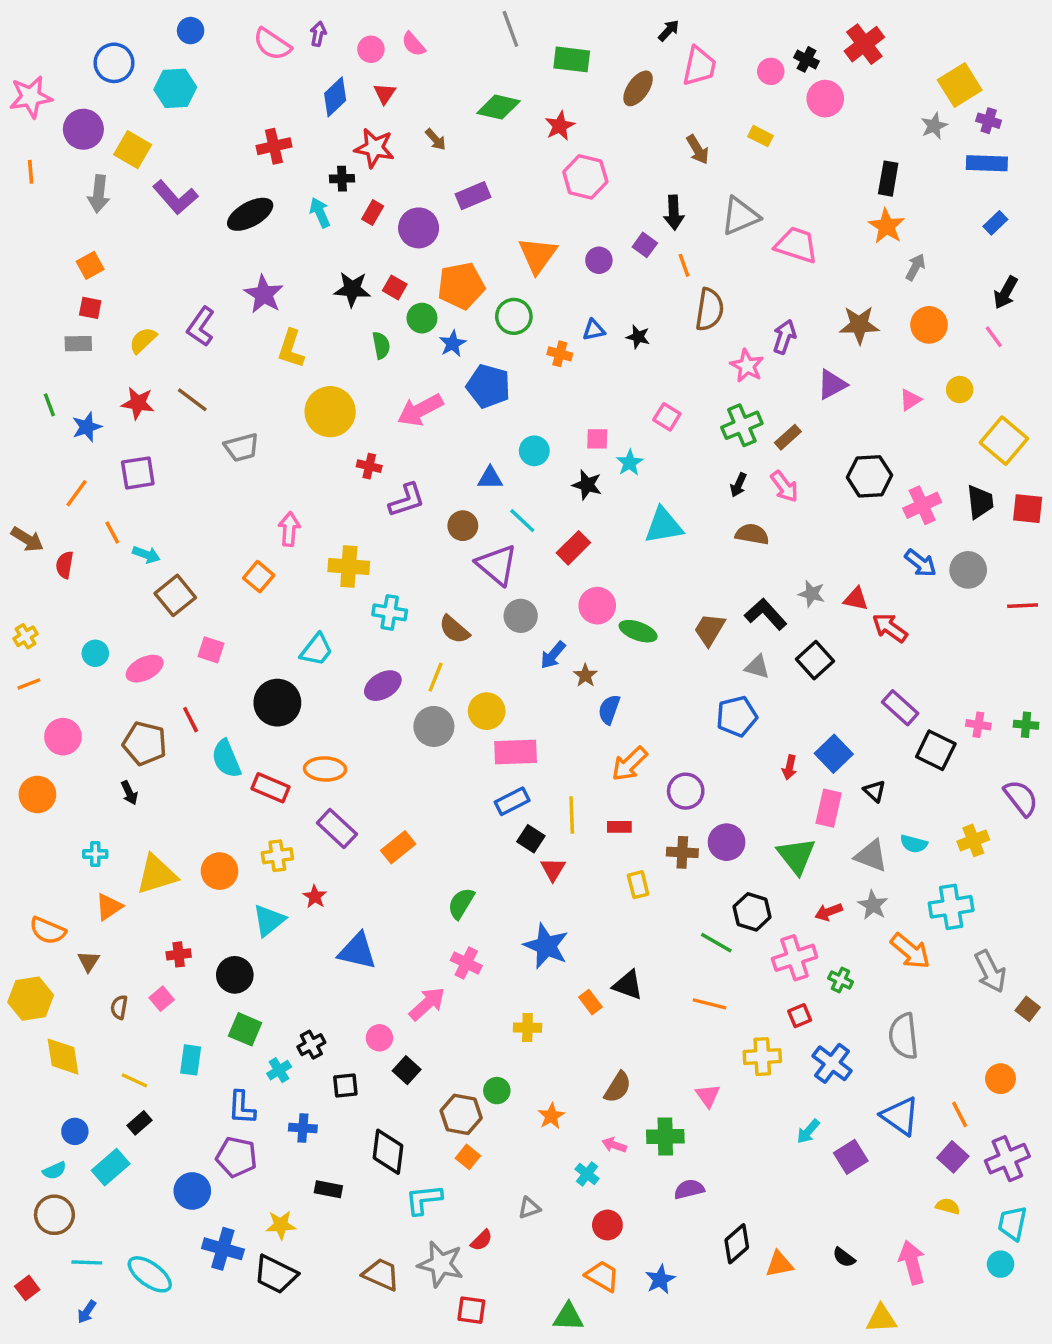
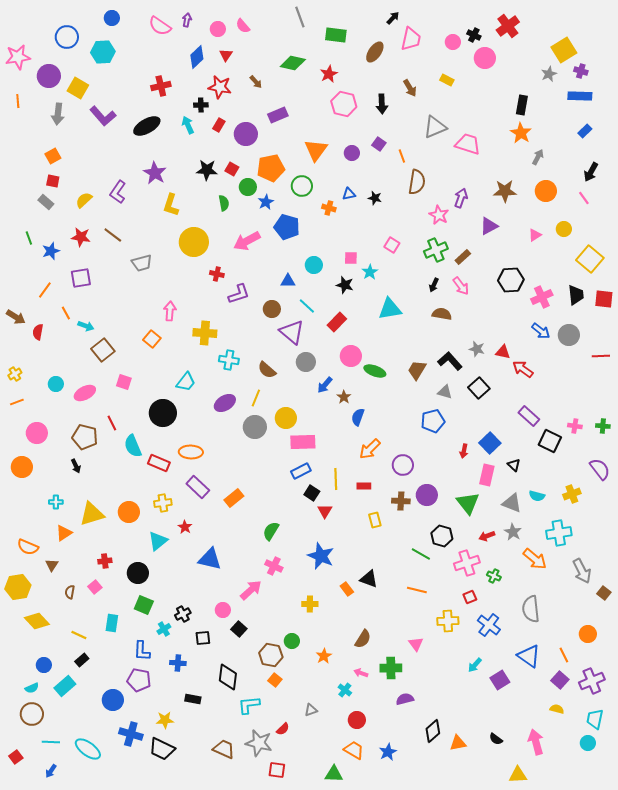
black arrow: (674, 213) -> (382, 104), moved
gray rectangle: (78, 344) -> (46, 202), turned 42
yellow diamond: (63, 1057) -> (37, 621), turned -35

